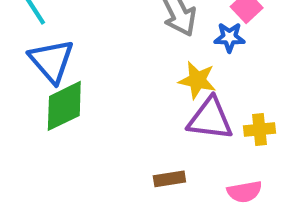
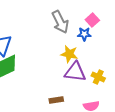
yellow cross: (259, 129) -> (98, 77), turned 32

